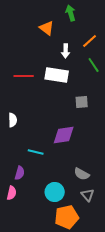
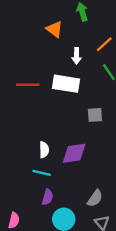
white semicircle: (13, 120) -> (44, 150), moved
purple semicircle: (20, 173) -> (47, 197), moved
gray semicircle: (82, 174) -> (95, 198), turned -84

